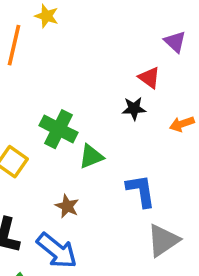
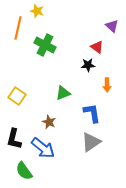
orange arrow: (182, 124) -> (107, 85), moved, turned -72
green cross: (59, 129) -> (45, 45), moved
gray triangle: (163, 240) -> (91, 142), moved

